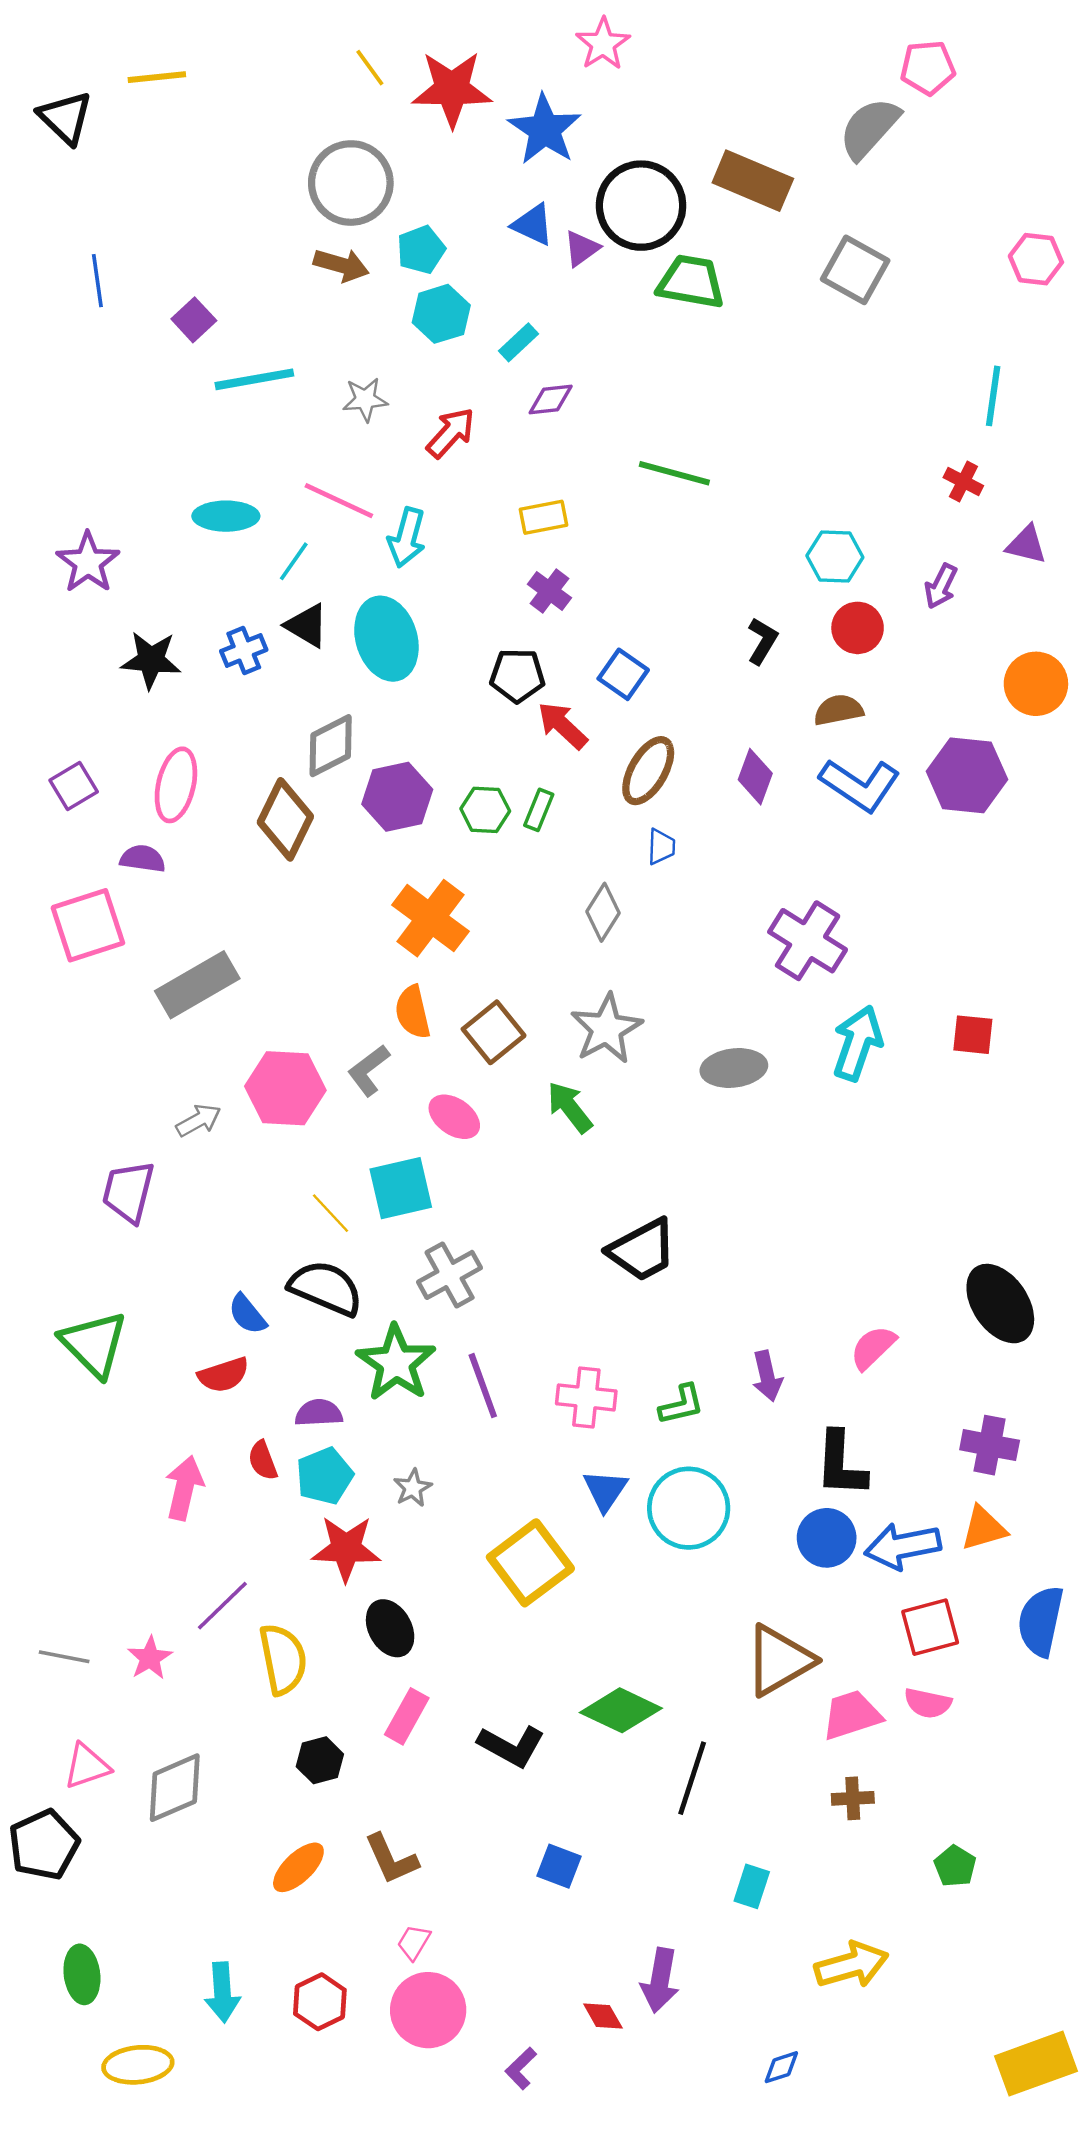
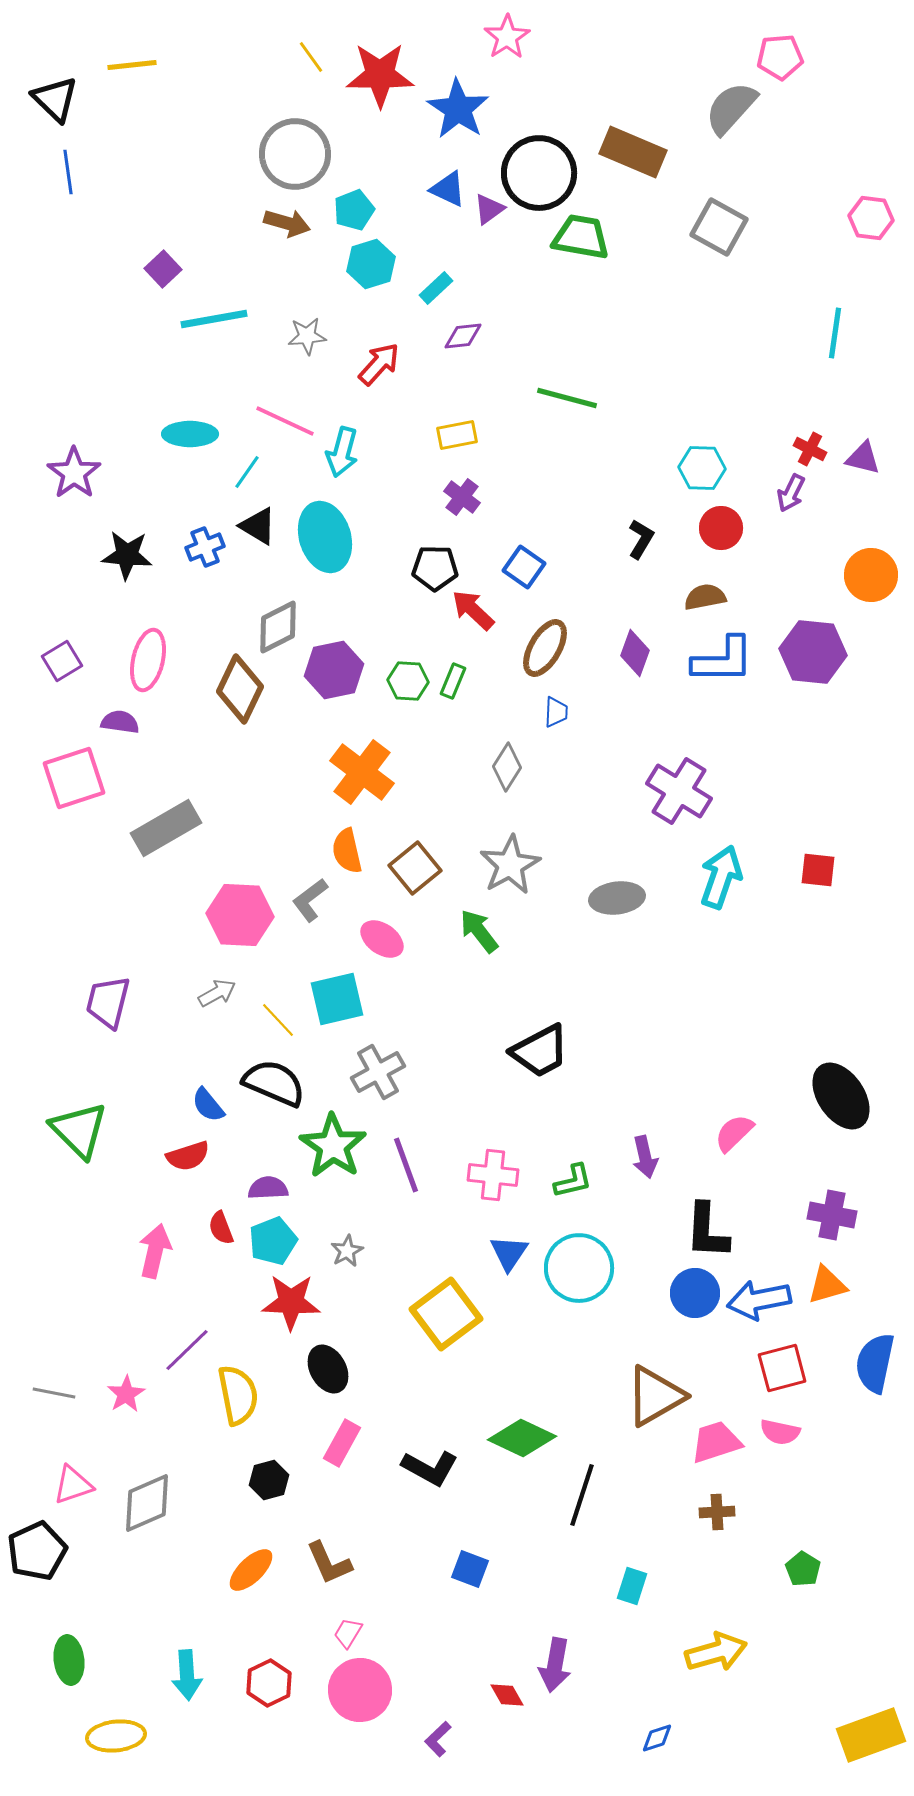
blue line: (97, 281) -> (68, 172), moved
red cross: (963, 482) -> (810, 449), moved
blue L-shape: (860, 785) -> (723, 660), turned -34
gray arrow: (199, 1120) -> (217, 993), moved

